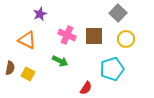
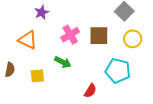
pink cross: (67, 35) -> (70, 35), turned 36
cyan pentagon: (112, 69) -> (118, 71), turned 30
yellow square: (28, 74) -> (37, 76), moved, turned -32

